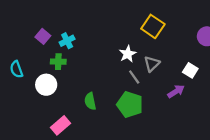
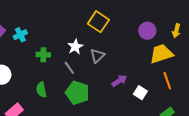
green cross: (58, 62) -> (43, 55), moved
white square: (190, 70) -> (140, 93), moved
gray line: (134, 77) -> (69, 68), moved

